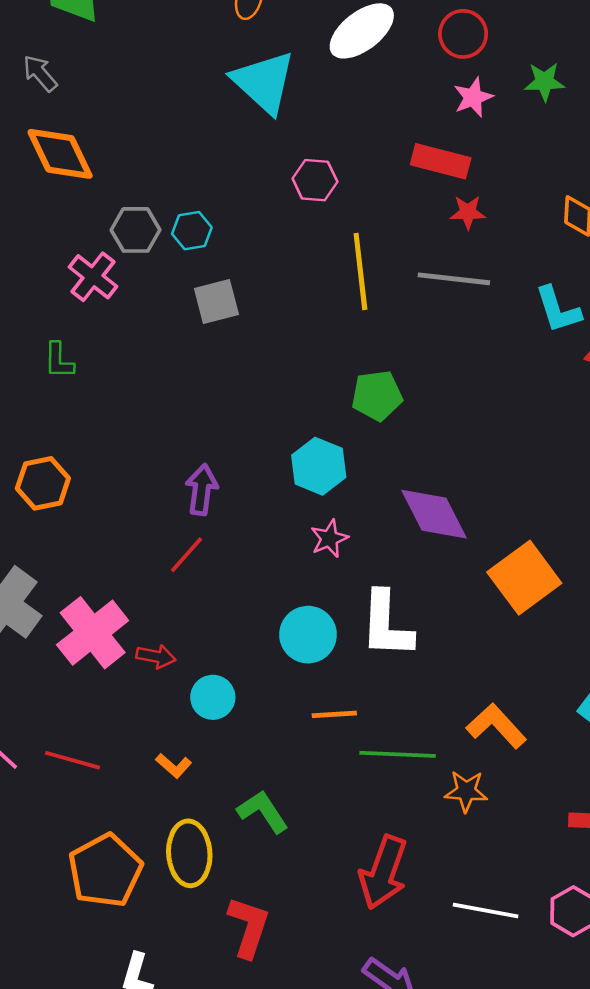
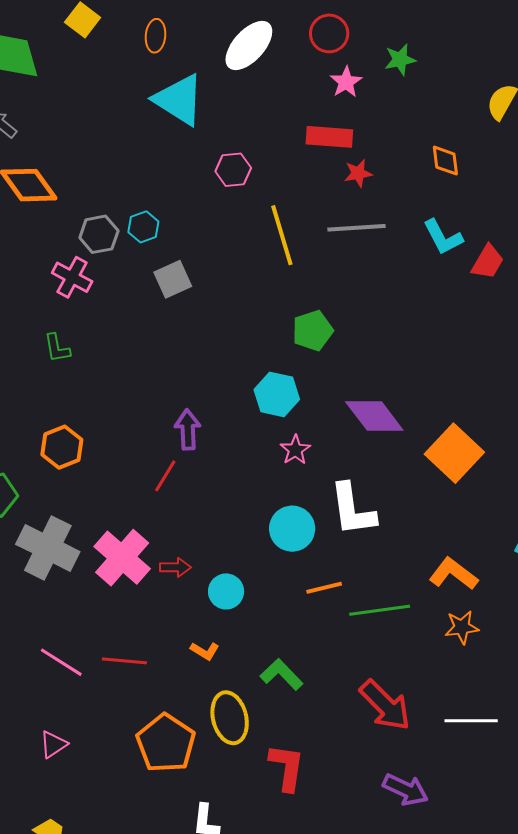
red line: (186, 555) -> (165, 476), moved
orange star: (466, 791) -> (462, 627), moved
red arrow: (383, 872) -> (385, 705), turned -54

